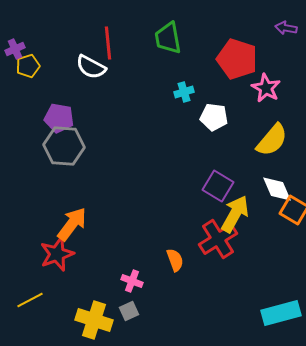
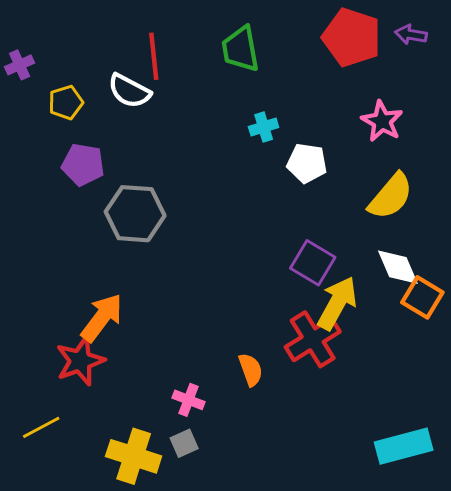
red pentagon: (237, 59) -> (352, 37), moved
yellow pentagon: (28, 66) -> (66, 102), moved
gray hexagon: (64, 146) -> (135, 214), moved

